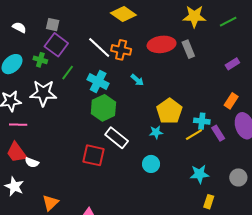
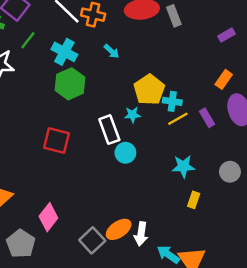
cyan cross: (202, 121) -> (172, 101), moved
white rectangle: (117, 138) -> (109, 130), moved, turned 30

